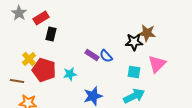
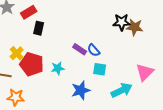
black star: (134, 42) -> (122, 22), moved
pink triangle: (157, 64) -> (145, 72), moved
cyan square: (134, 72) -> (100, 69), moved

